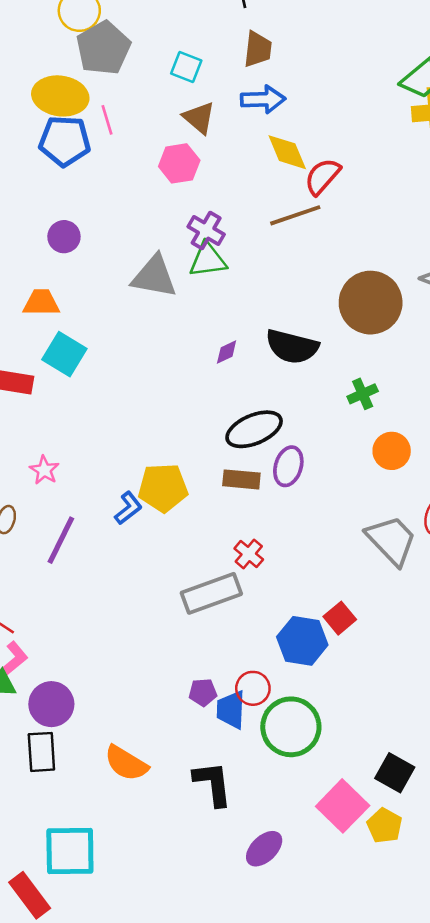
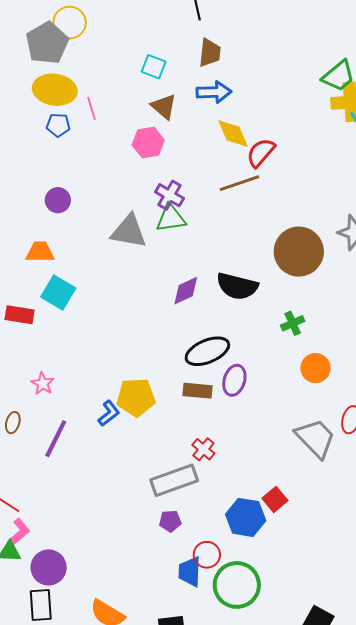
gray pentagon: (103, 48) -> (47, 43), moved
blue pentagon: (65, 141) -> (58, 125), size x0.6
purple diamond: (227, 352) -> (186, 291), size x1.5
purple pentagon: (203, 692) -> (170, 521), moved

